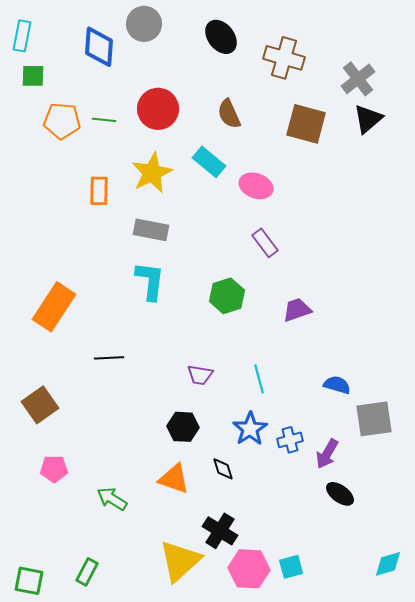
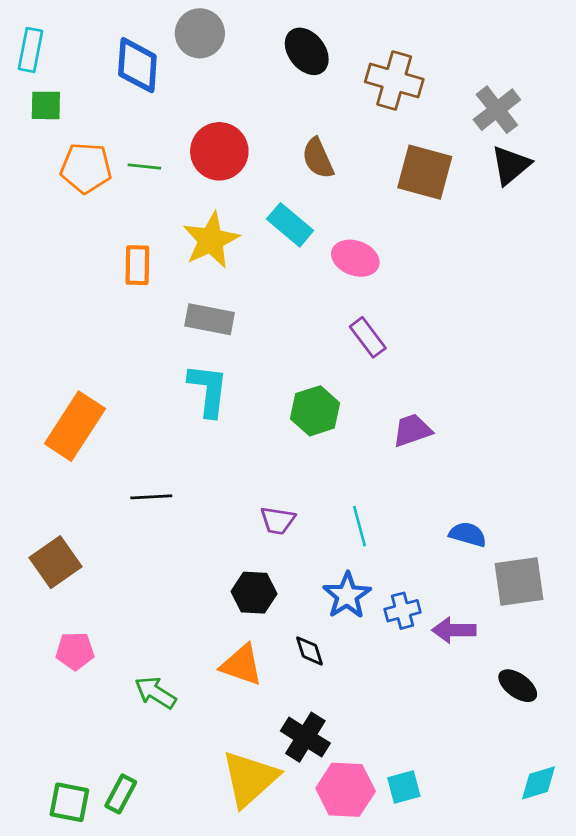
purple arrow: (327, 454) -> (454, 630), turned 60
black ellipse: (340, 494) -> (518, 686), moved
green square: (29, 581) -> (69, 802), moved

